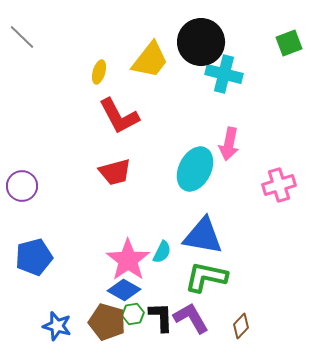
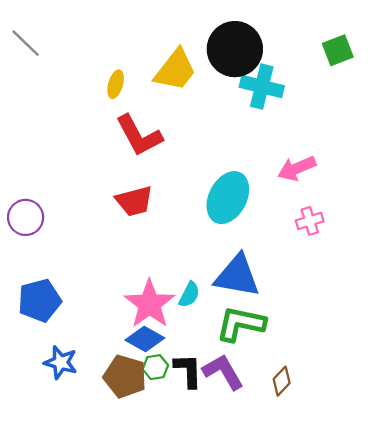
pink arrow: (229, 144) -> (297, 168), moved, turned 56
pink cross: (279, 185) -> (310, 221), moved, size x0.7
blue star: (57, 326) -> (61, 362), moved

